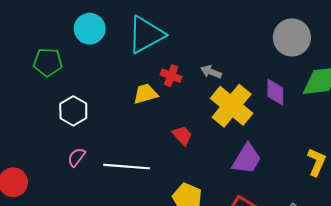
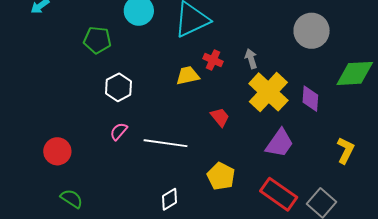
gray circle: (292, 37) -> (312, 31), moved
gray arrow: (211, 72) -> (251, 59), turned 48
purple diamond: (275, 92) -> (310, 99), moved

